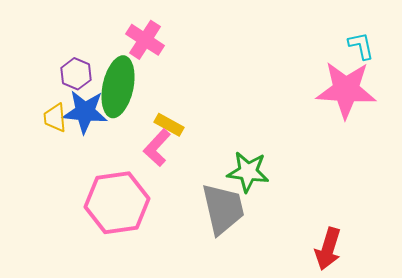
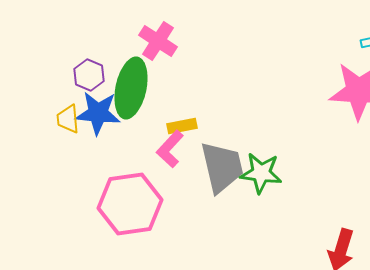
yellow rectangle: (169, 125) -> (182, 126), turned -40
gray trapezoid: (223, 209) -> (222, 167), moved

